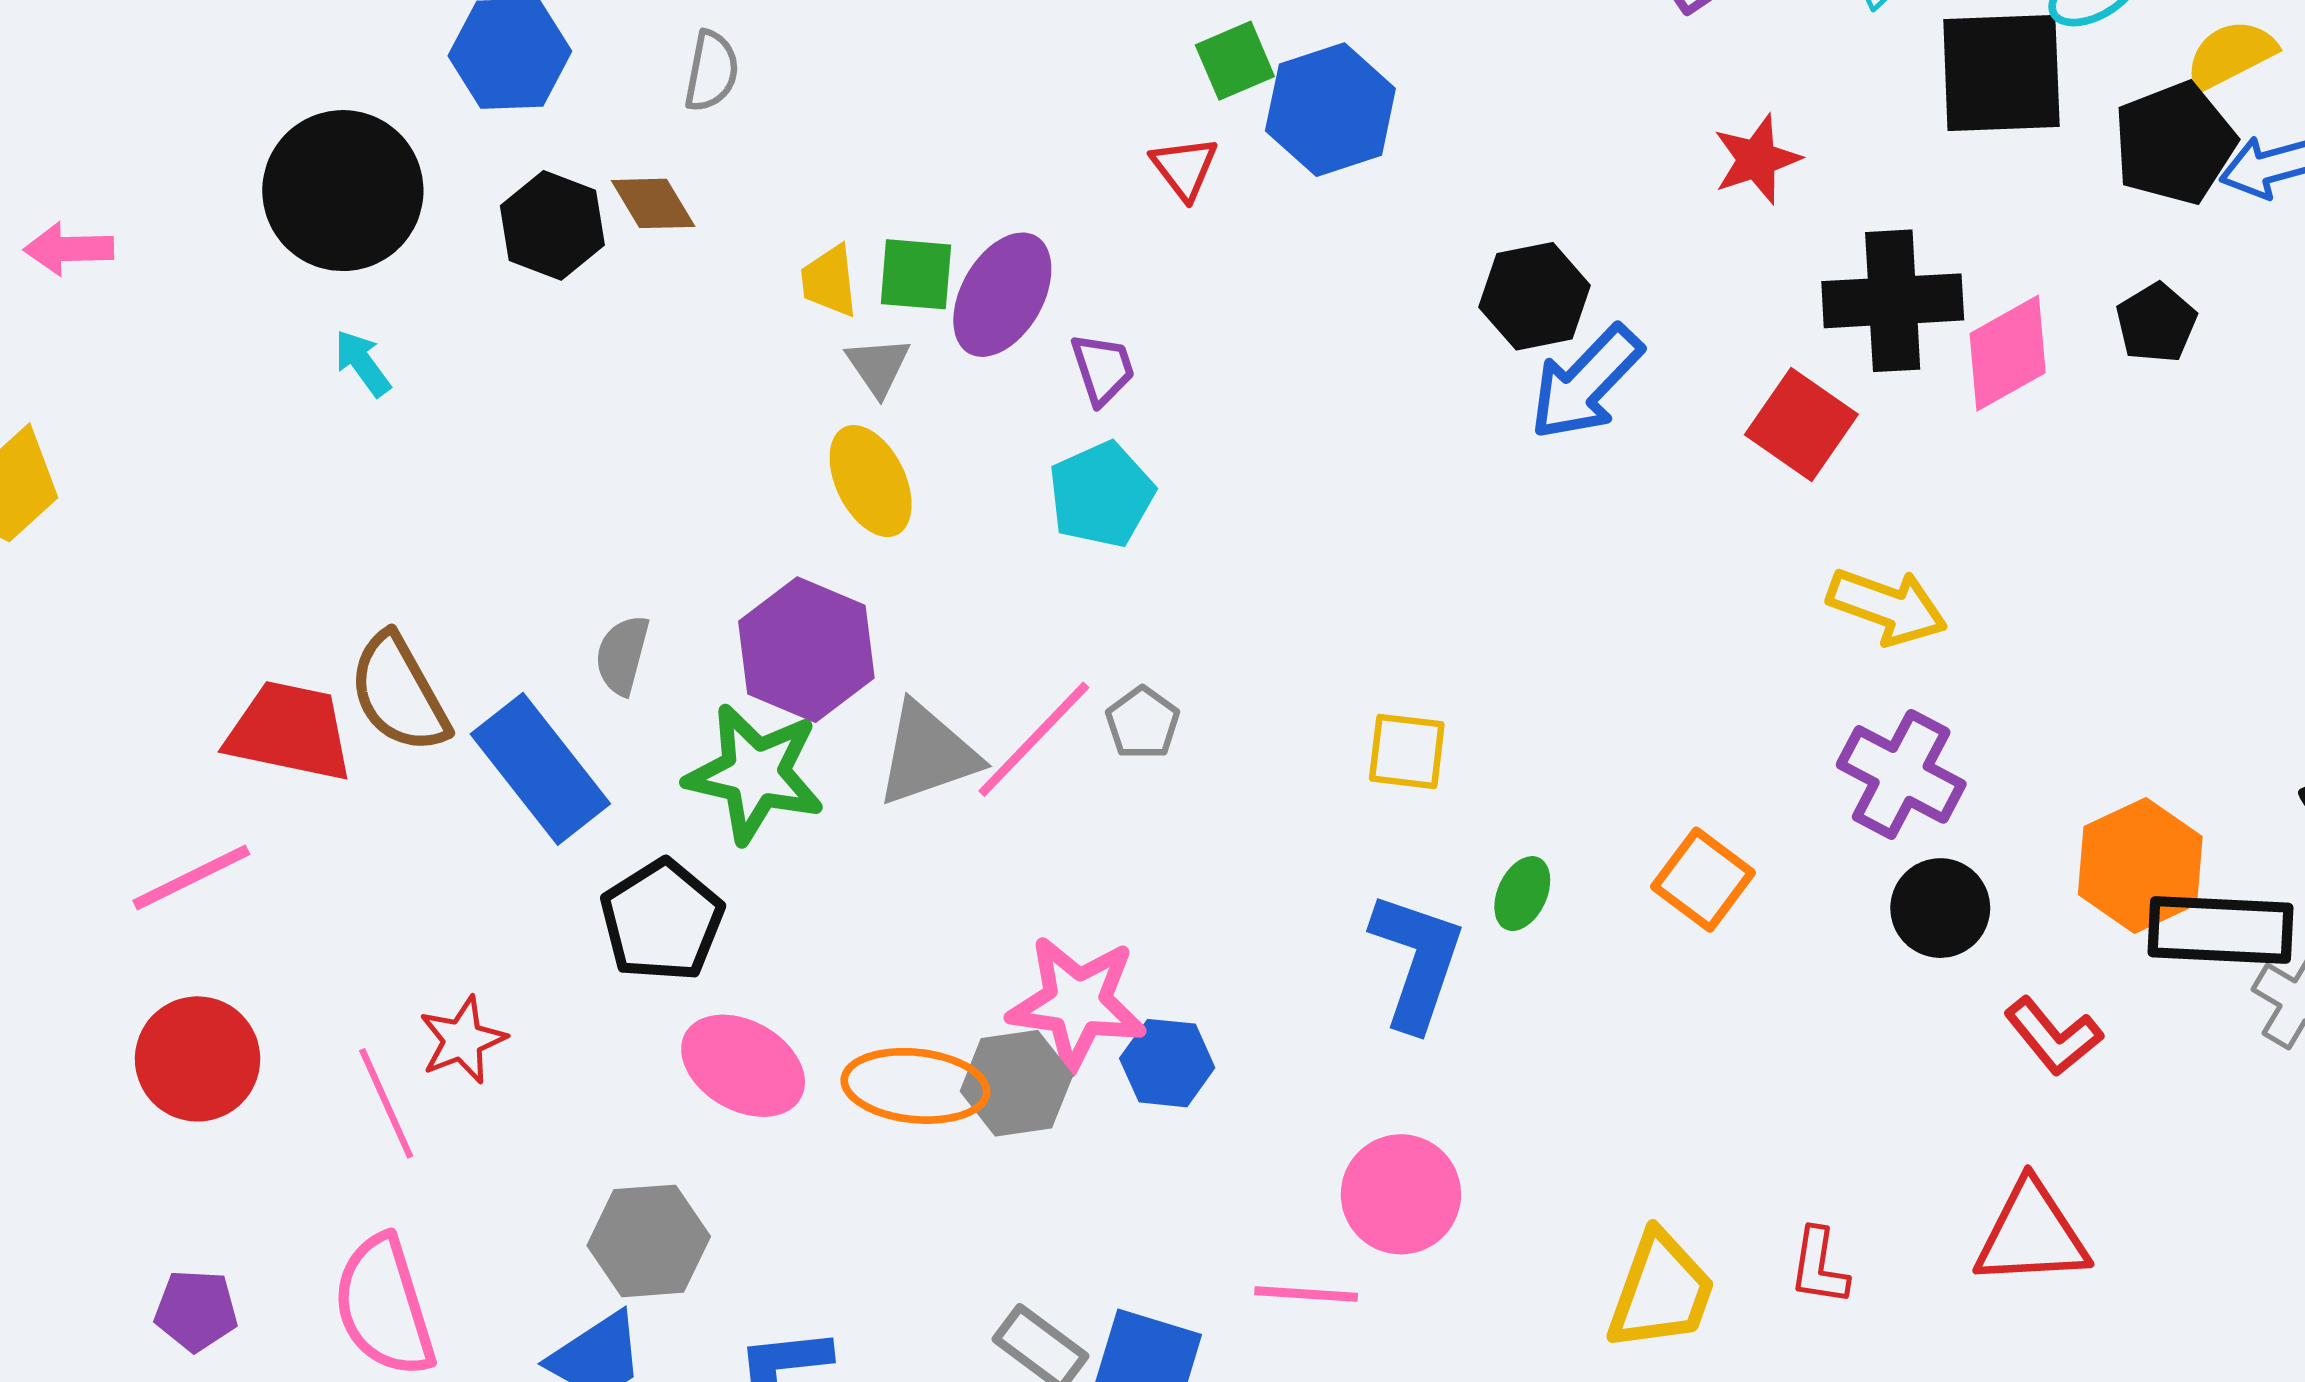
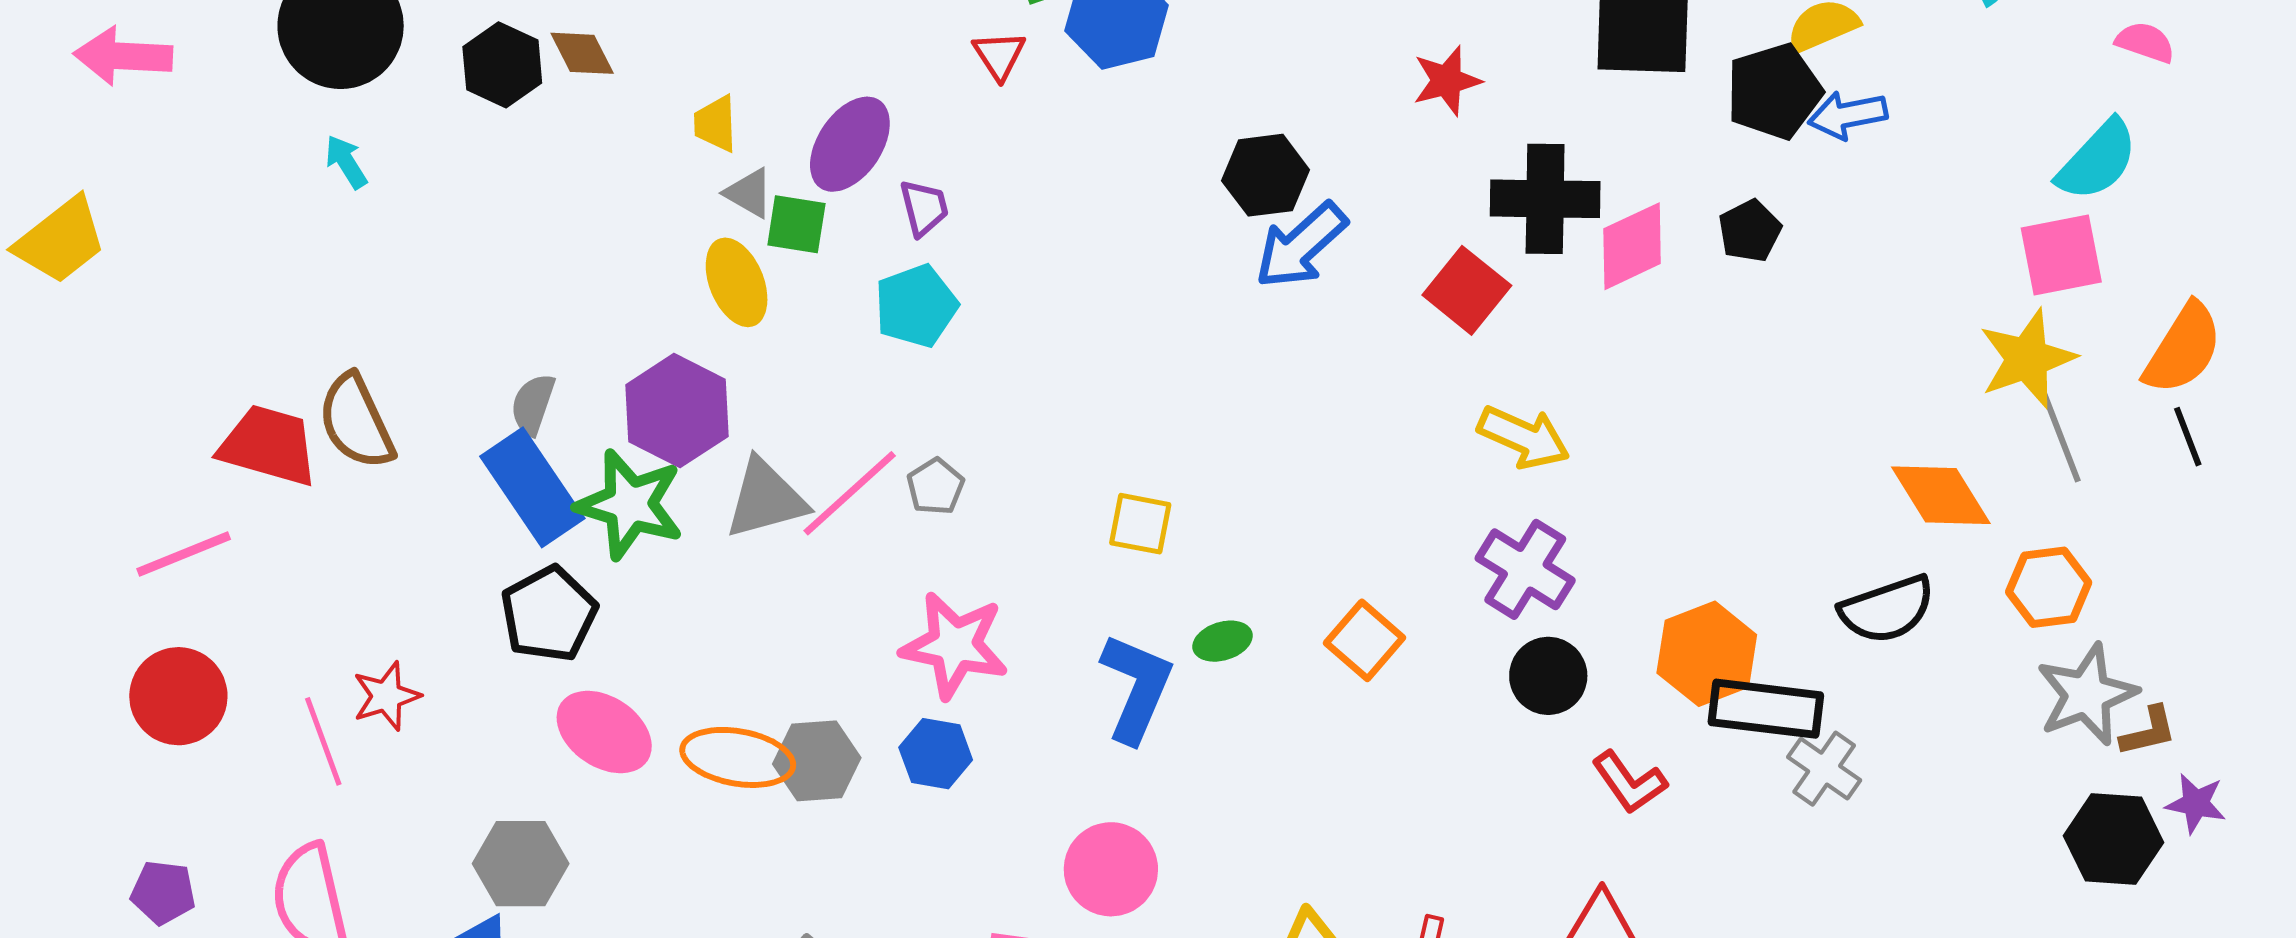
pink arrow: (69, 249) -> (123, 56), size x1.4
green square: (916, 274) -> (796, 224), moved
gray triangle: (878, 366) -> (749, 193), turned -30
blue rectangle: (540, 769) -> (532, 487), moved
green ellipse: (1522, 894) -> (1223, 641), turned 44
pink star: (1077, 1003) -> (955, 645), moved

